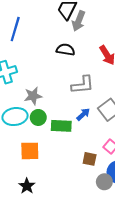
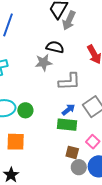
gray star: (33, 96) -> (44, 63), moved
green rectangle: (61, 126) -> (67, 125), moved
gray circle: (104, 182) -> (79, 167), moved

